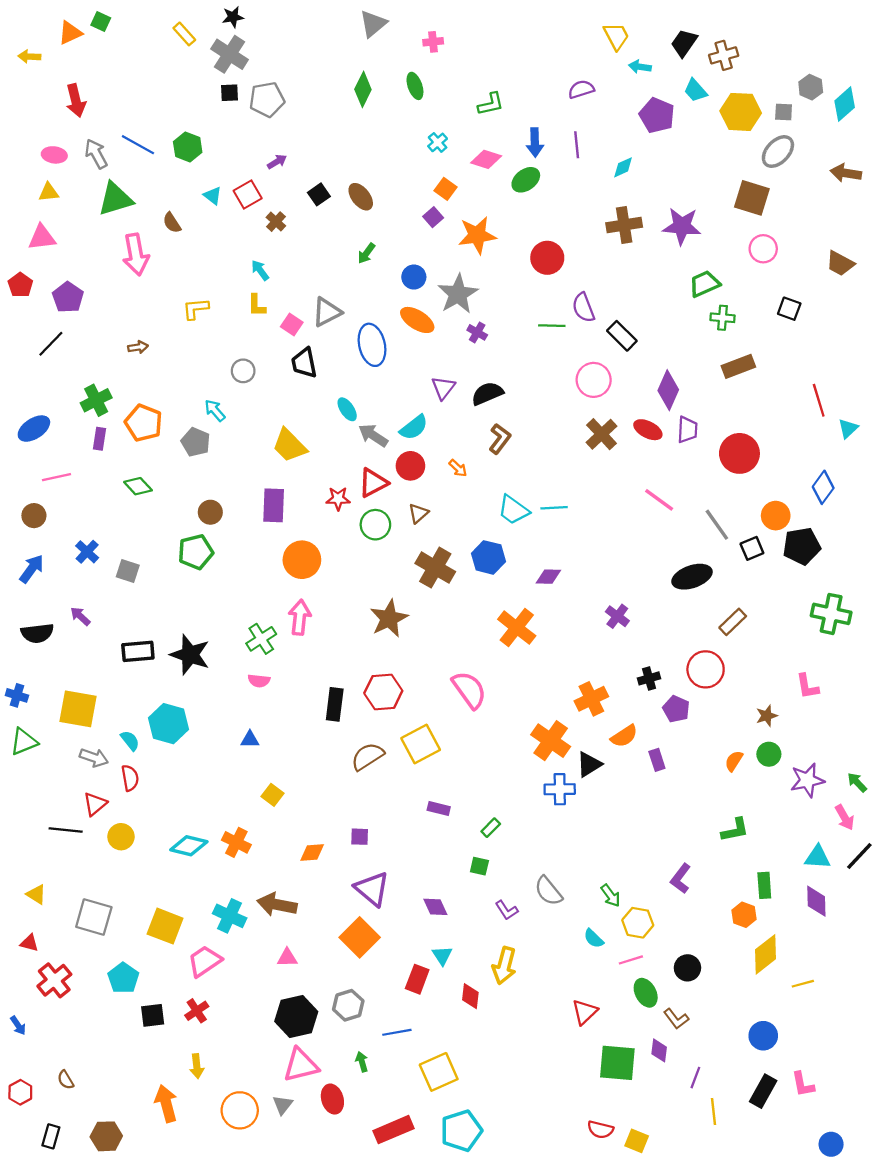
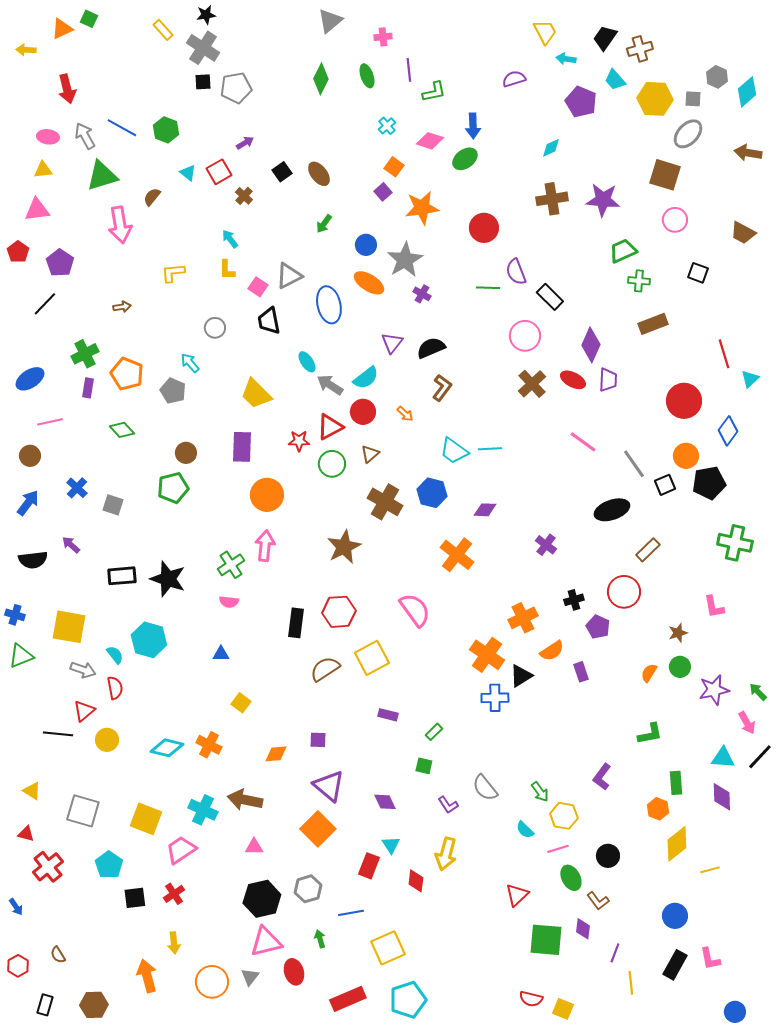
purple line: (577, 145) -> (409, 70), moved
brown semicircle: (172, 223) -> (152, 197), turned 72
red circle: (739, 453) -> (684, 401), moved

